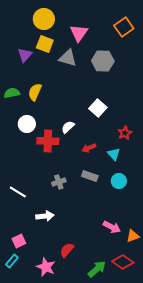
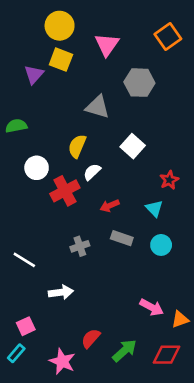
gray triangle: (68, 58) -> (97, 107), moved
yellow semicircle: (35, 92) -> (77, 146), moved
red cross: (48, 141) -> (65, 191), turned -30
red arrow: (89, 148) -> (110, 206), moved
red diamond: (123, 262) -> (166, 355), turned -35
green arrow: (97, 269) -> (125, 351), moved

